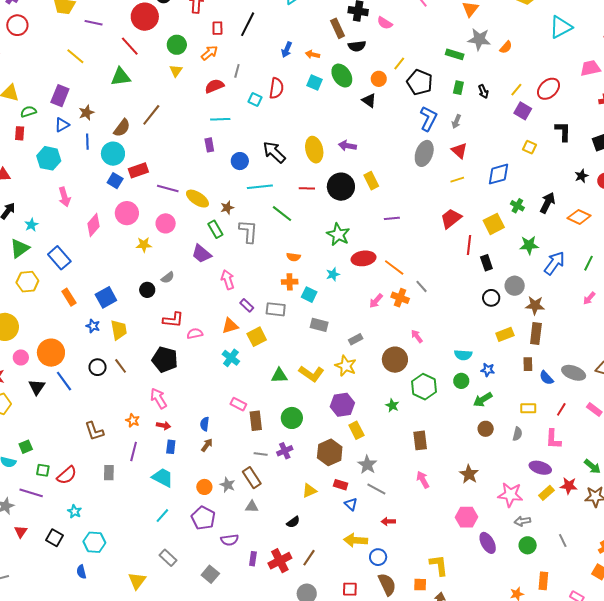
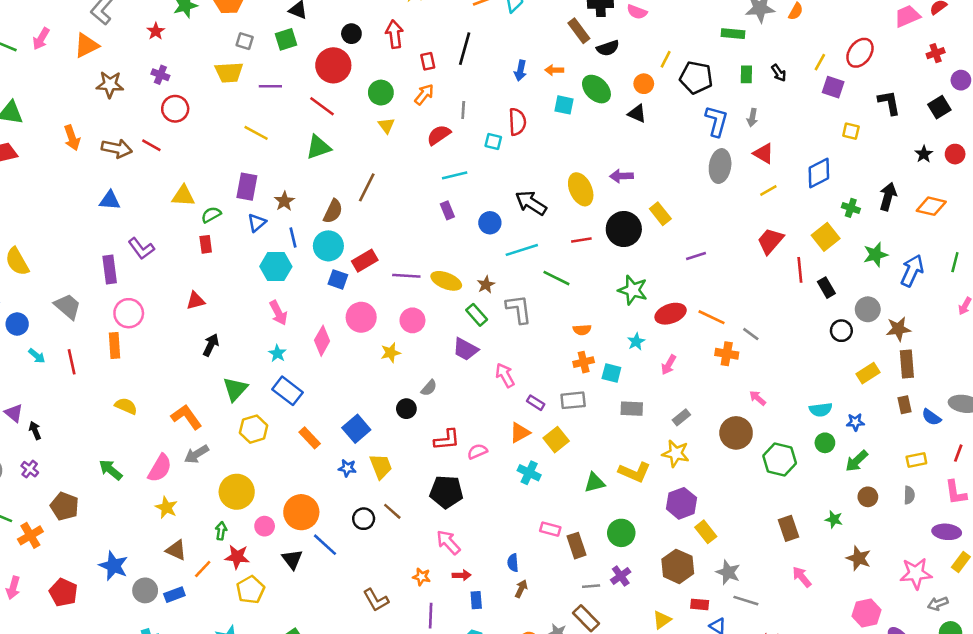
cyan hexagon: (49, 158) -> (276, 266), moved
cyan star: (31, 225) -> (277, 353), moved
pink arrow: (376, 301) -> (669, 365), moved
green star: (392, 405) -> (834, 519), moved

